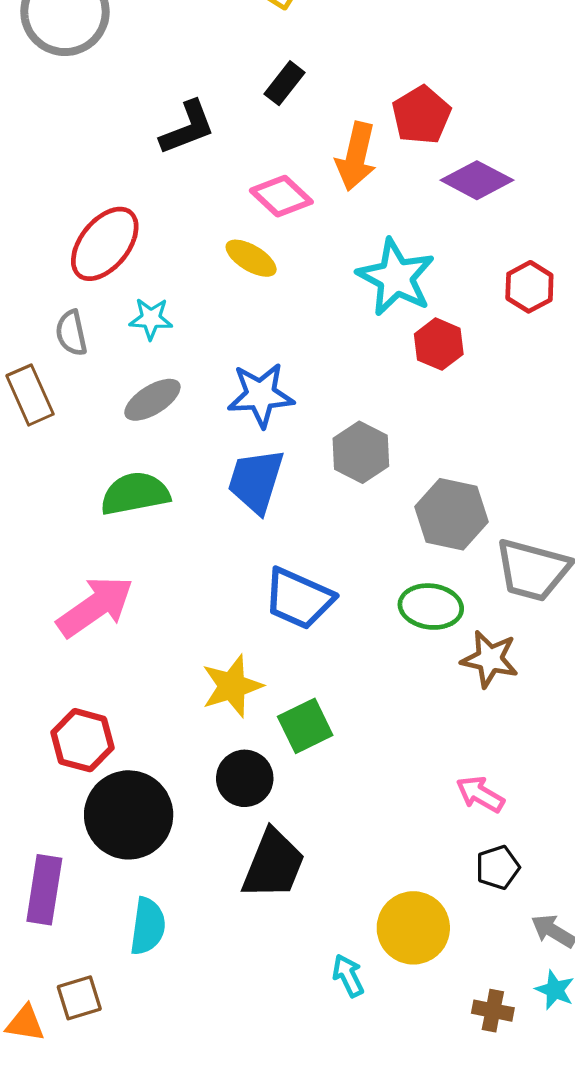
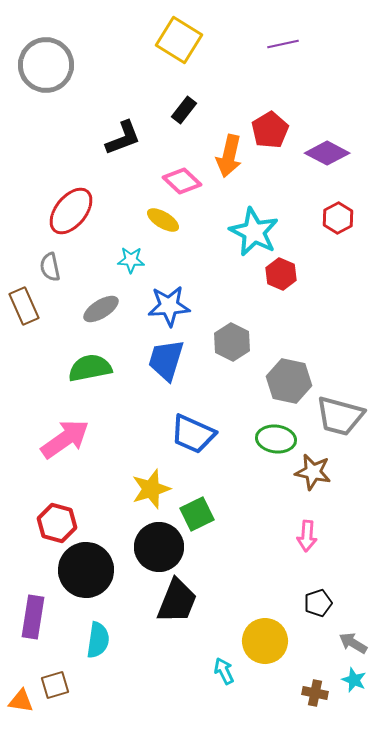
purple diamond: (477, 180) -> (327, 153), moved
red hexagon: (529, 287) -> (338, 218), moved
cyan star: (151, 319) -> (131, 260), moved
black circle: (245, 778) -> (159, 547), size x1.4
pink arrow: (480, 794) -> (307, 536), moved, turned -116

